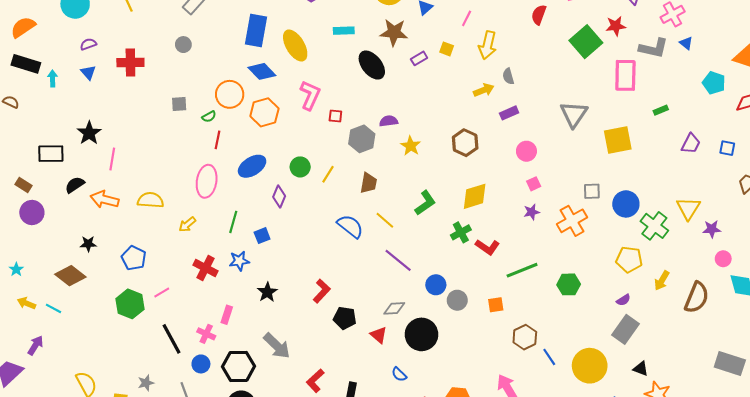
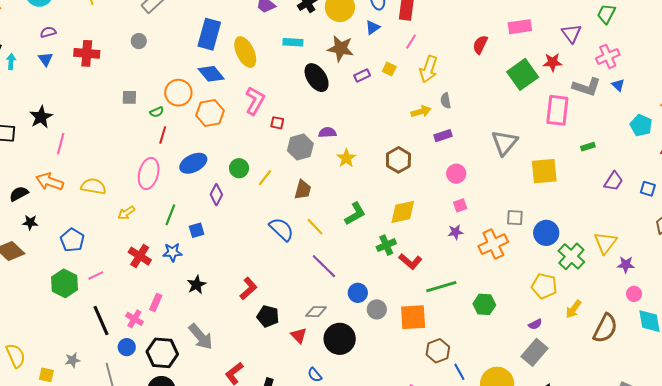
black semicircle: (75, 185) -> (19, 194), moved
orange square: (496, 305) -> (413, 317), size x1.8

